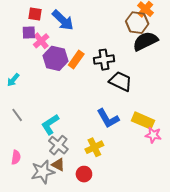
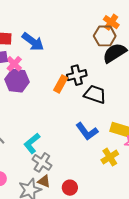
purple hexagon: (56, 58) -> (17, 81), moved
orange rectangle: (76, 59) -> (61, 84), moved
yellow cross: (94, 147) -> (110, 157), moved

